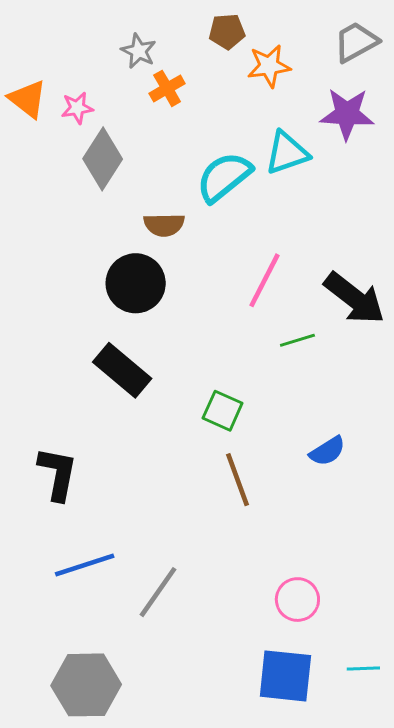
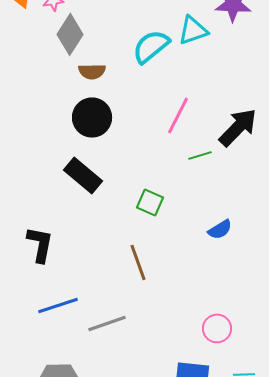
brown semicircle: (164, 225) -> (92, 71), moved
black arrow: (354, 298) -> (238, 127), turned -84
brown line: (238, 480) -> (138, 262), moved
gray line: (158, 592) -> (107, 323), turned 36
pink circle: (297, 600) -> (217, 328), moved

